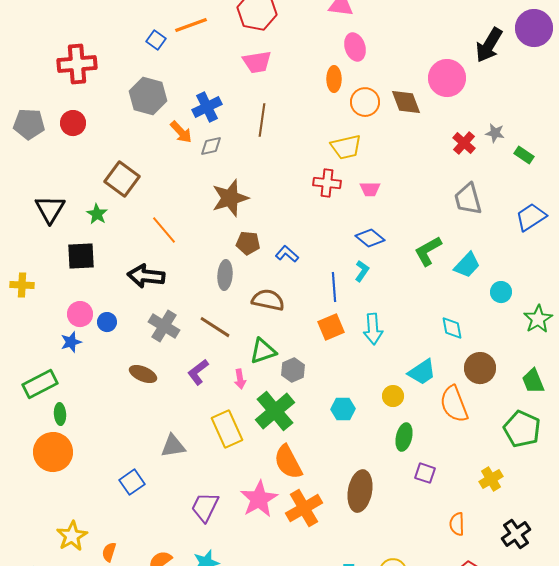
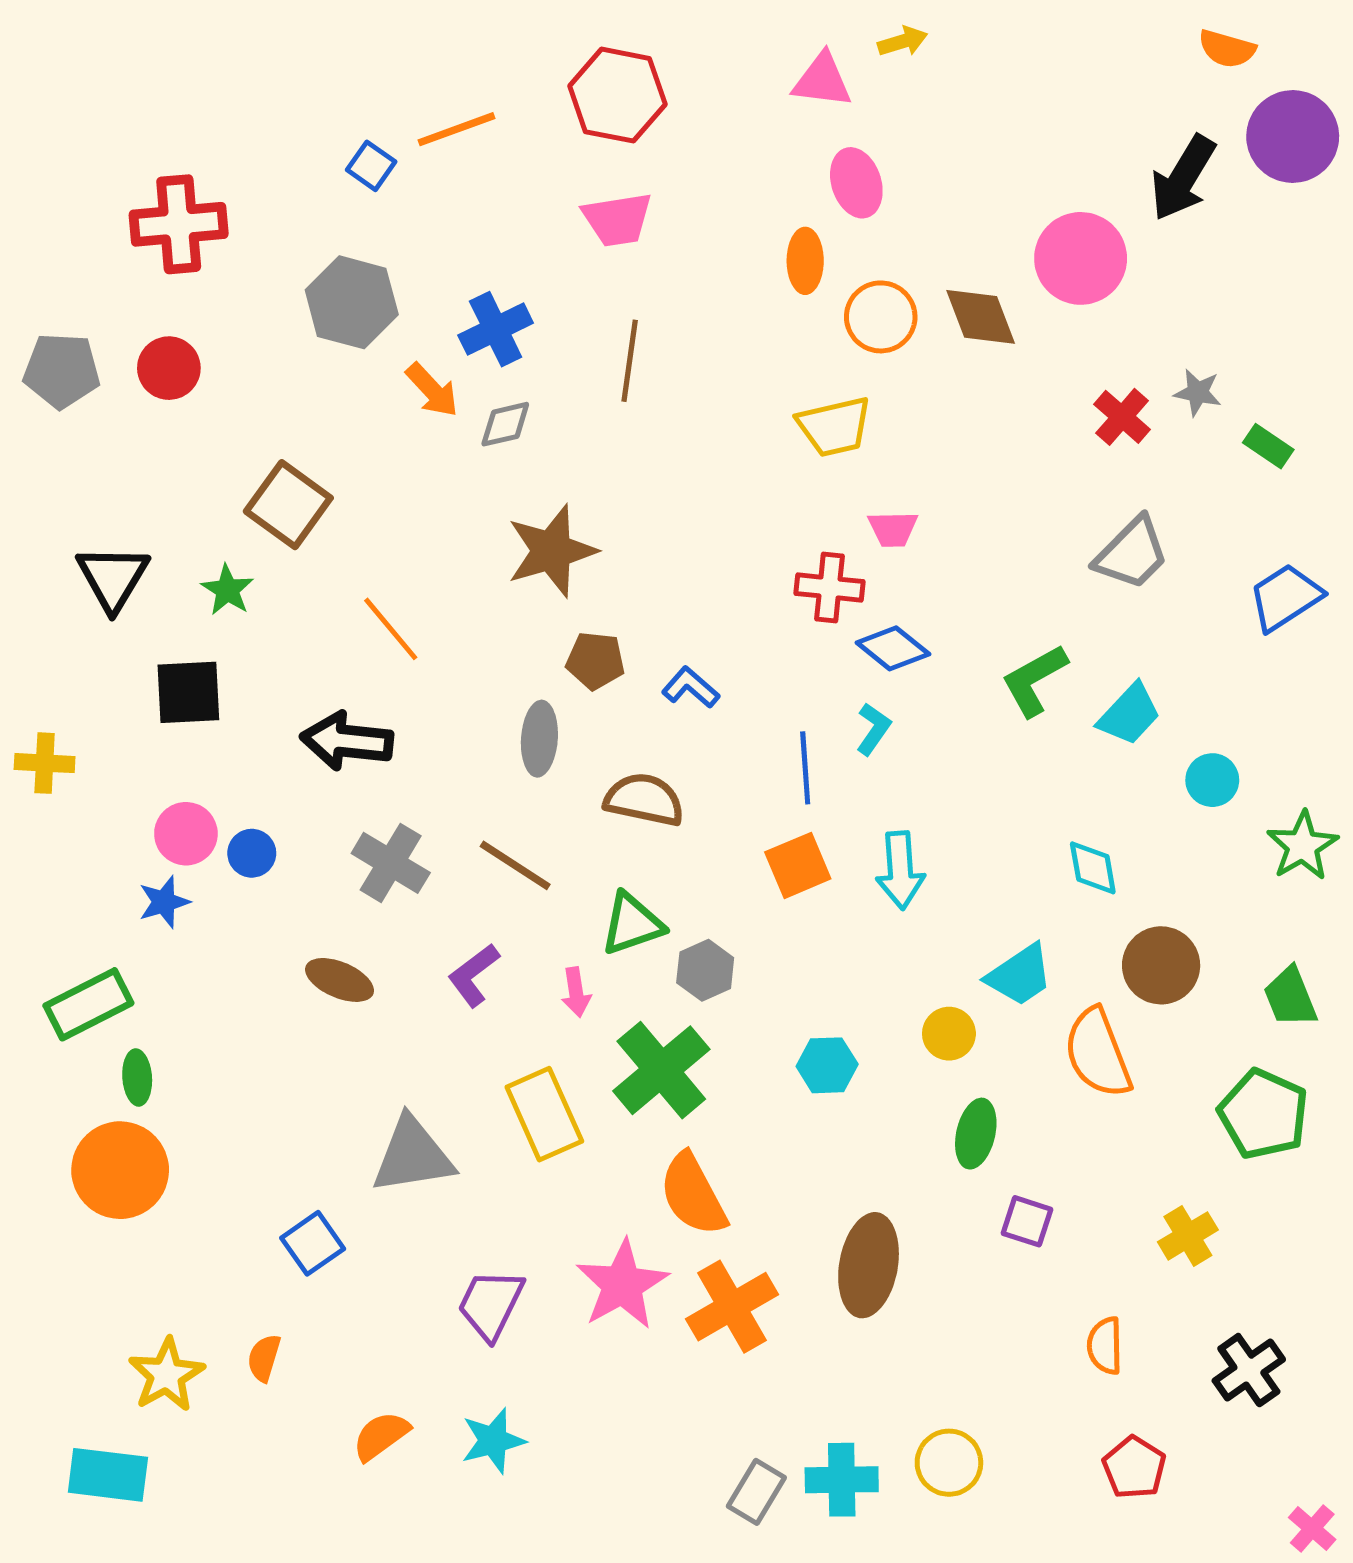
red cross: (327, 183) -> (830, 587), moved
gray trapezoid: (468, 199) -> (1132, 553), turned -120
gray triangle: (173, 446) -> (413, 1156), size x1.4
orange semicircle: (109, 552) -> (264, 1358), moved

